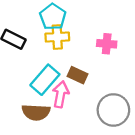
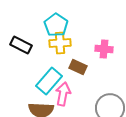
brown rectangle: (77, 75) -> (78, 67), moved

